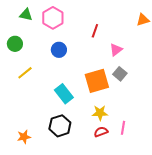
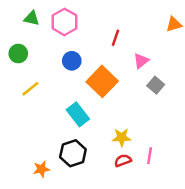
gray square: (120, 74) -> (156, 85), moved
orange square: (97, 81) -> (102, 81), moved, turned -30
orange star: (24, 137) -> (41, 169), moved

